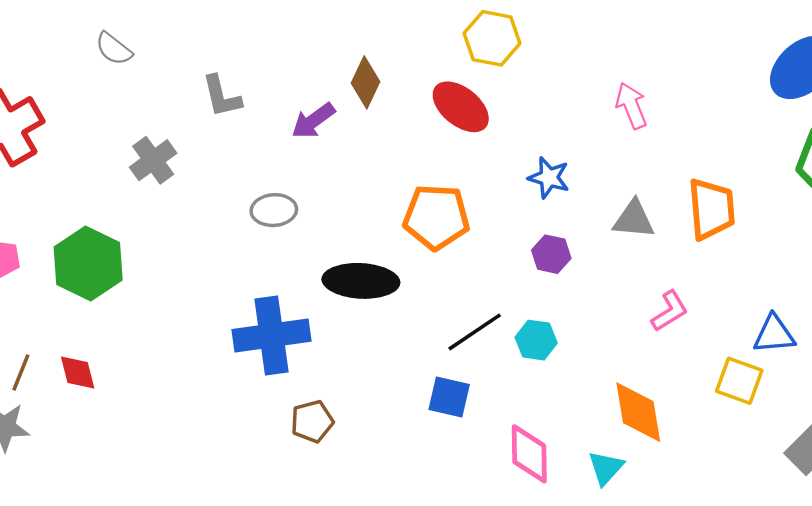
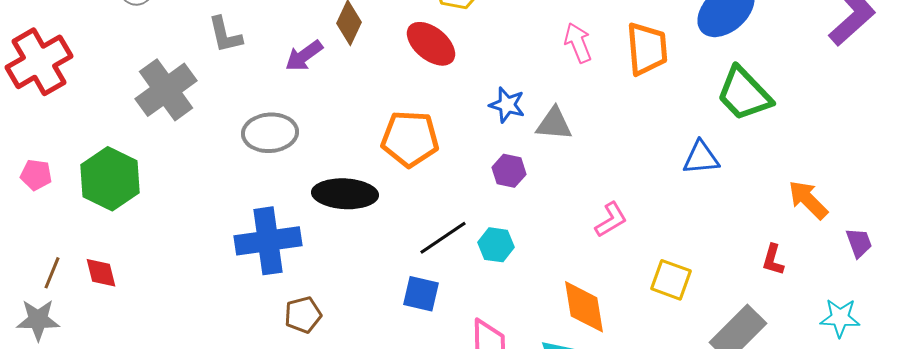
gray cross: (153, 160) -> (166, 90), size x1.5
orange trapezoid: (711, 209) -> (647, 49), moved
gray ellipse: (274, 210) -> (270, 133), size x1.4
gray triangle: (634, 219) -> (554, 124), moved
blue triangle: (774, 334) -> (701, 158), moved

